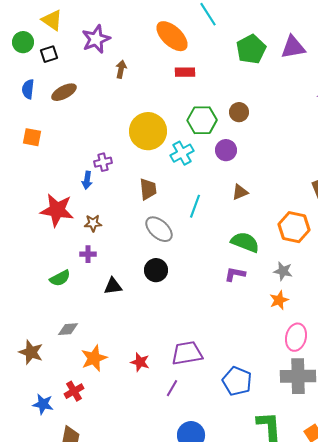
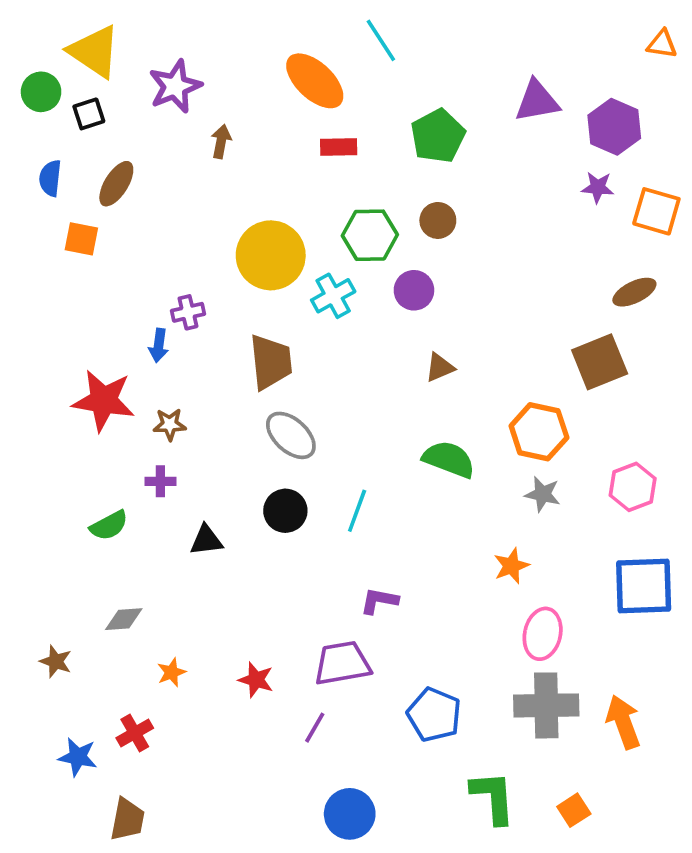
yellow triangle: (52, 20) -> (94, 51), size x1.4
green pentagon: (251, 49) -> (438, 136), moved
brown ellipse: (64, 92) -> (116, 184), turned -30
orange square: (32, 137) -> (81, 239), moved
brown trapezoid: (148, 189) -> (271, 362), size x1.4
cyan line: (195, 206) -> (357, 511), moved
gray star: (283, 271) -> (543, 494), moved
purple L-shape: (235, 274) -> (379, 601), moved
brown star: (31, 352) -> (56, 661), size x0.7
orange star: (94, 358) -> (171, 672), size x0.6

